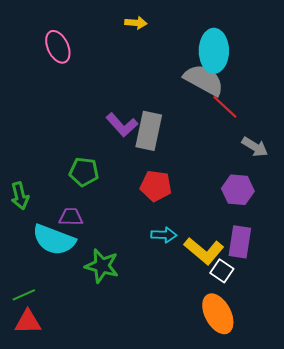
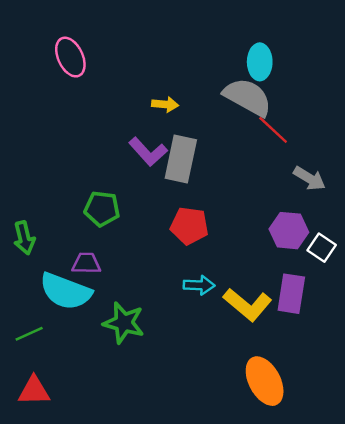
yellow arrow: (136, 23) -> (165, 104), moved
cyan ellipse: (214, 51) -> (260, 62), size x0.7
white square: (222, 271) -> (322, 248), moved
green line: (24, 295) -> (29, 334), moved

